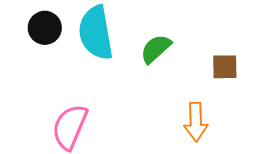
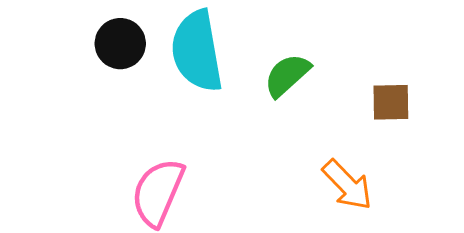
orange arrow: (196, 122) -> (347, 185), turned -42

